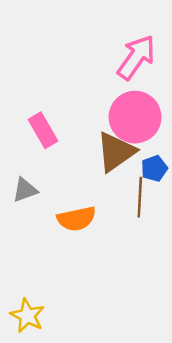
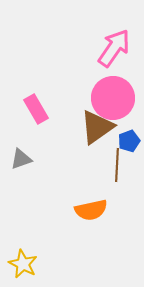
orange semicircle: (76, 219) -> (91, 210), moved

